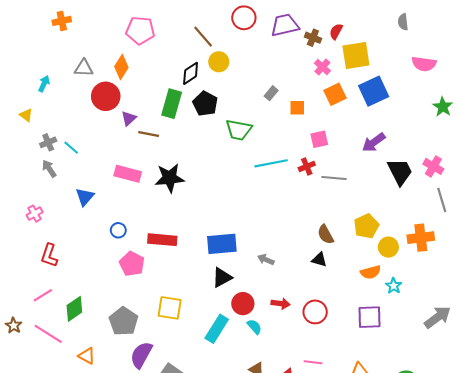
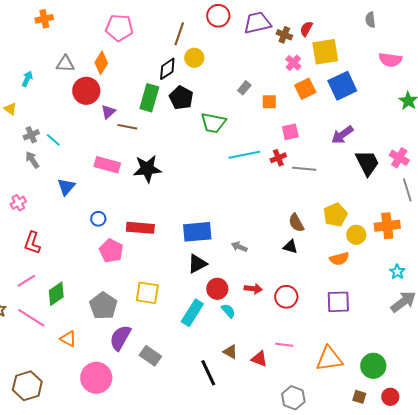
brown line: (203, 37) -> (179, 34), turned 60
cyan star: (394, 286) -> (397, 272), moved

